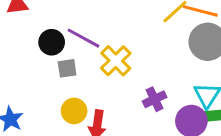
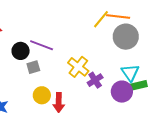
yellow cross: (116, 61) -> (78, 67), moved

